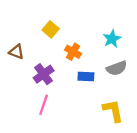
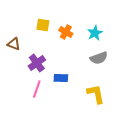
yellow square: (51, 29) -> (43, 25), turned -32
orange cross: (73, 52) -> (66, 32), moved
blue rectangle: (86, 77) -> (61, 78), moved

